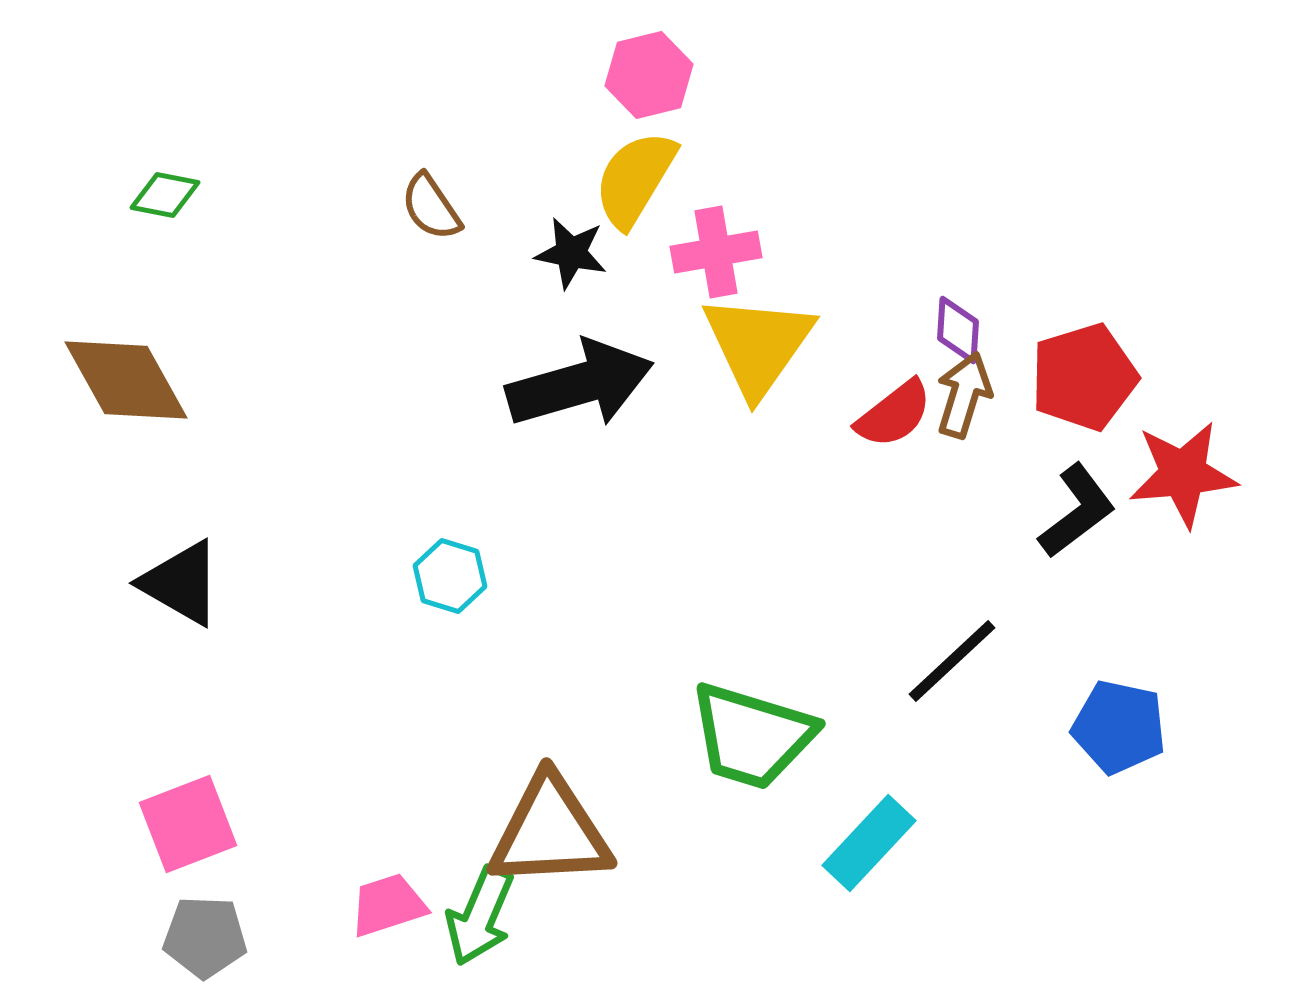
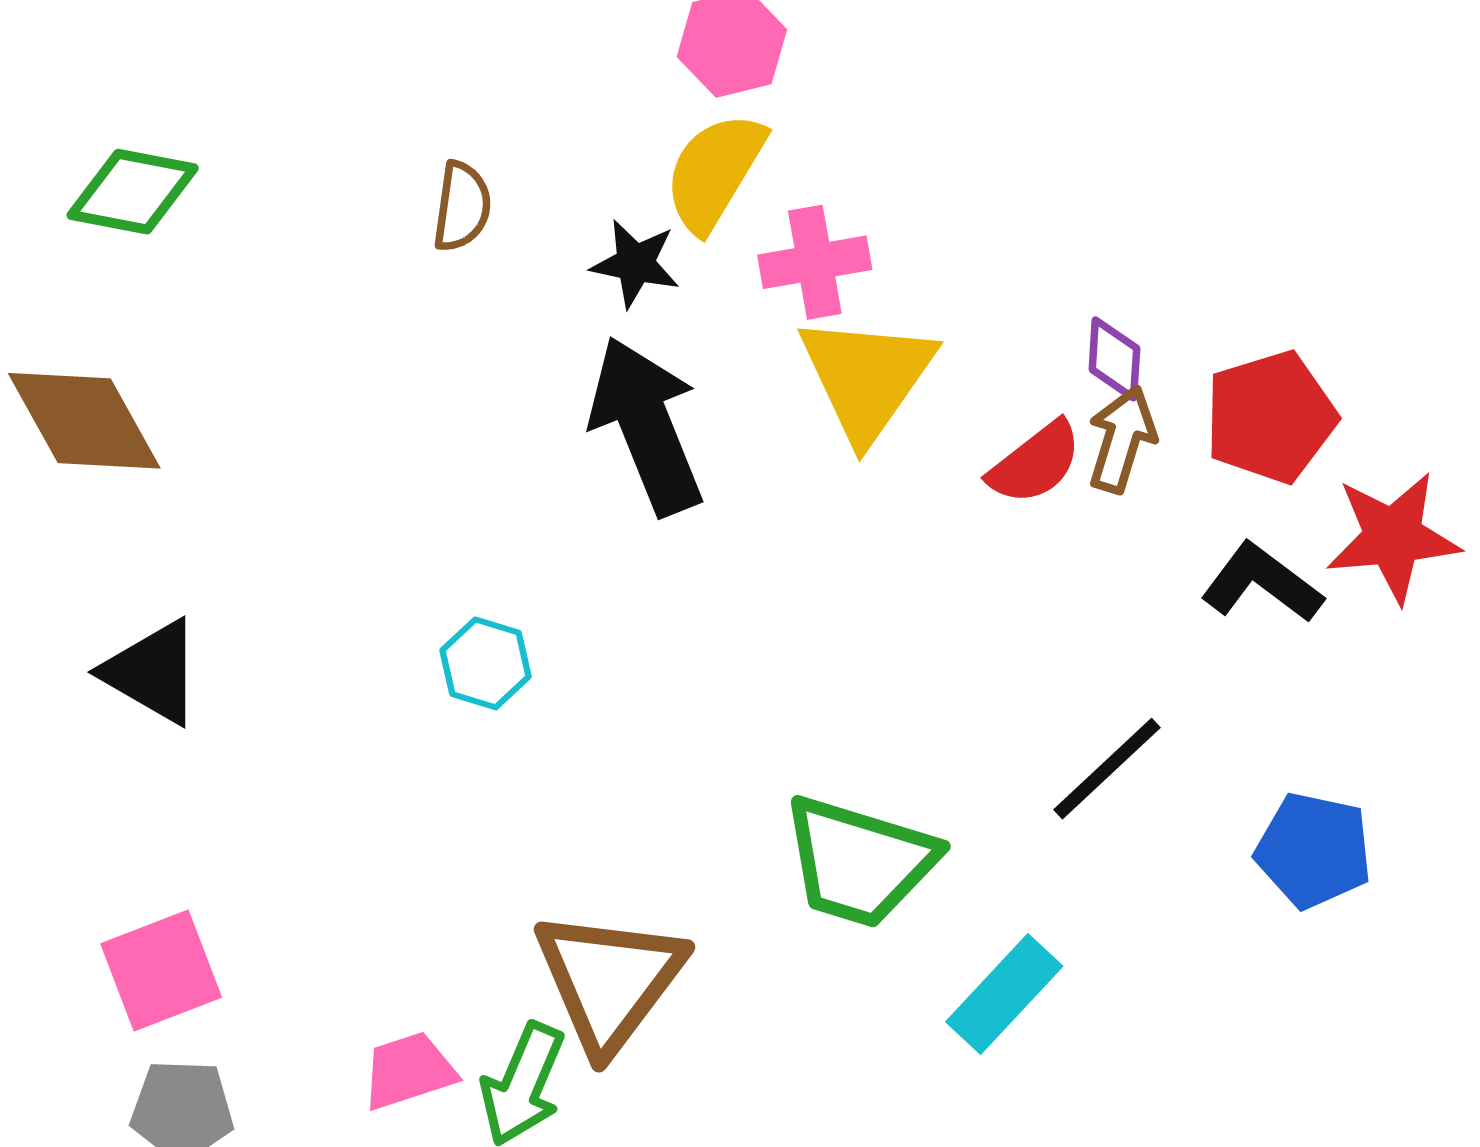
green diamond: (165, 195) -> (133, 192), size x1.5
brown semicircle: (431, 207) -> (462, 207), turned -138
black arrow: (580, 384) -> (646, 426), turned -96
black L-shape: (1077, 511) -> (1262, 583), turned -106
brown triangle: (550, 832) -> (609, 980), turned -50

